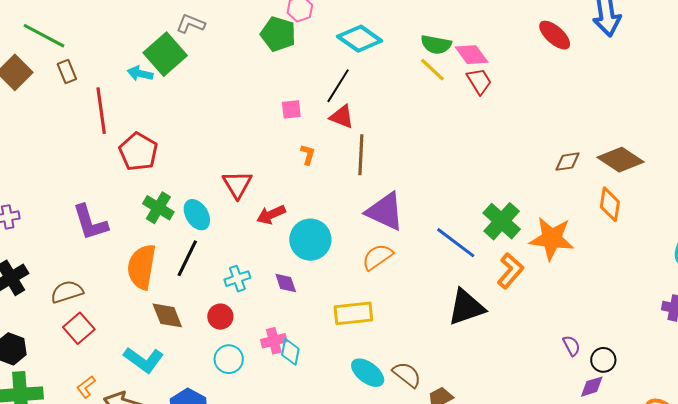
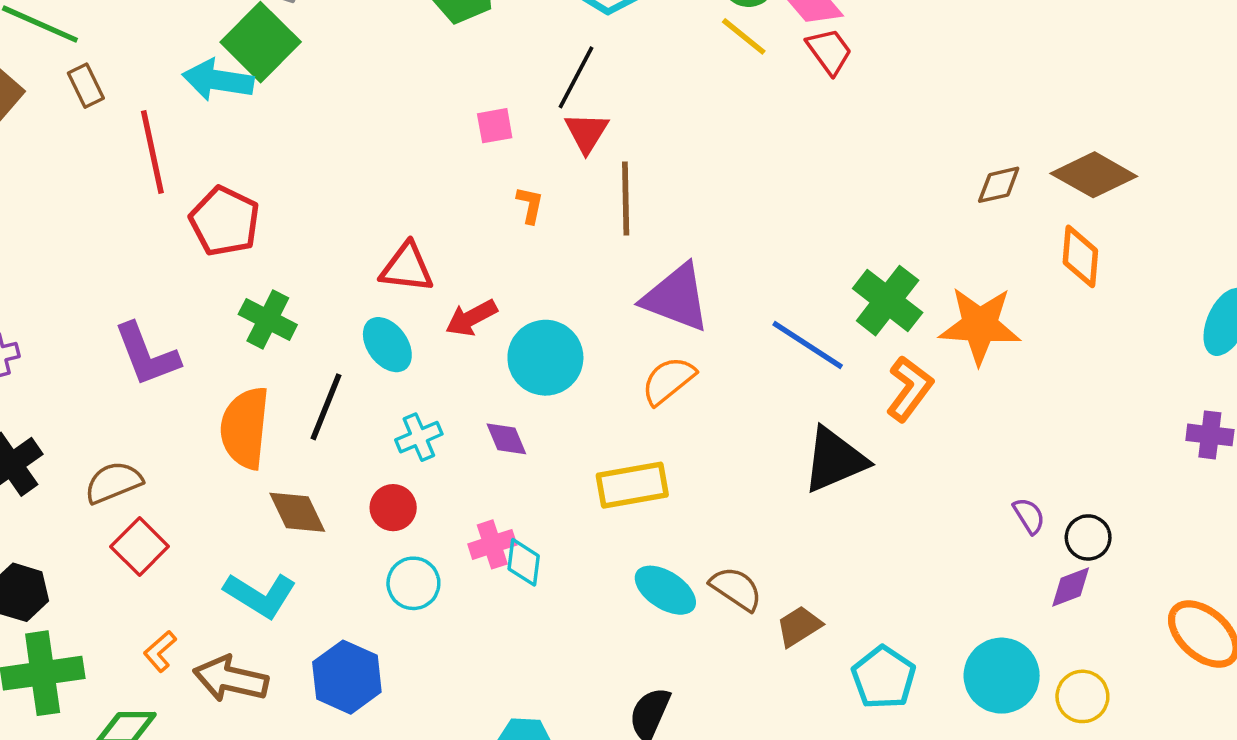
cyan arrow: (140, 74) -> (218, 80), size x1.5
red triangle: (342, 117) -> (586, 132), turned 44
red triangle: (237, 184) -> (407, 268), turned -48
cyan ellipse: (197, 215) -> (387, 345), moved

